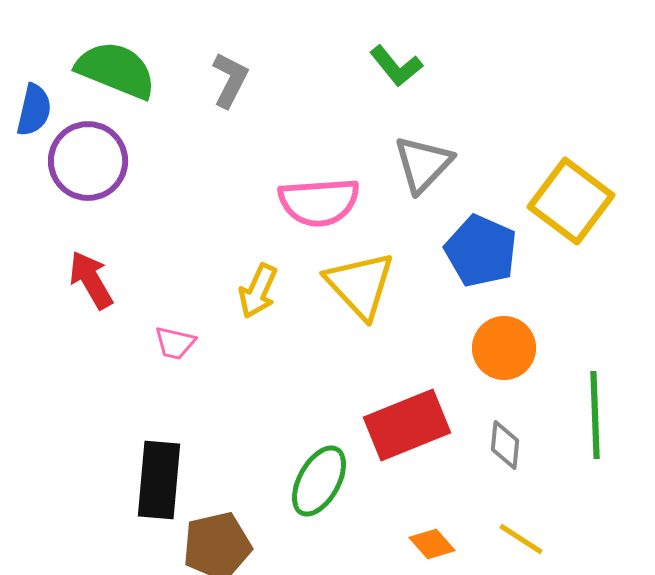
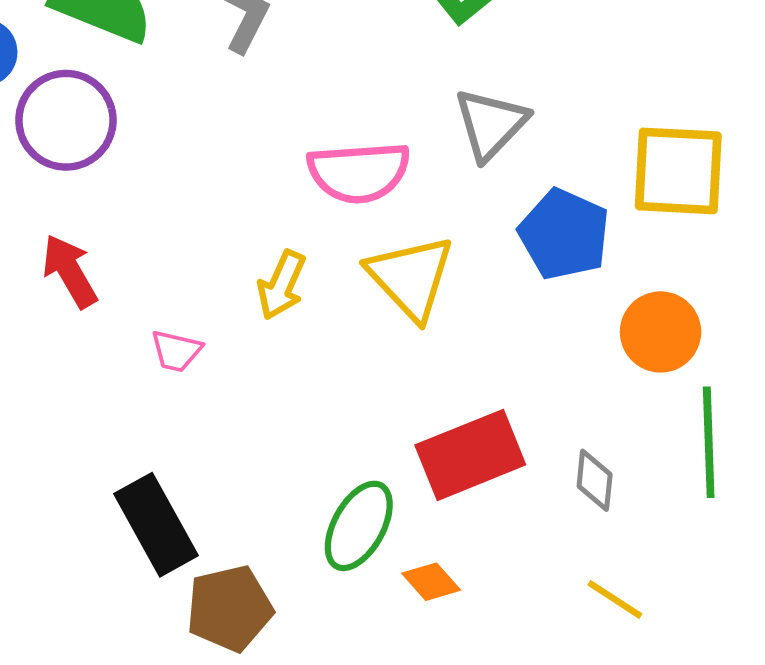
yellow square: (571, 201) -> (678, 171), turned -34
orange circle: (504, 348) -> (661, 332), moved
black rectangle: (159, 480) -> (156, 525), turned -34
orange diamond: (432, 544) -> (431, 582), moved

